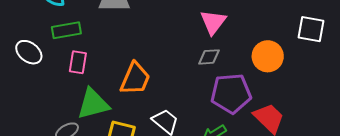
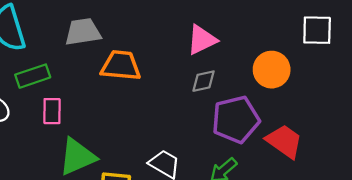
pink triangle: (213, 22) -> (202, 40), turned 36
orange trapezoid: (135, 79) -> (121, 66), moved, turned -99

